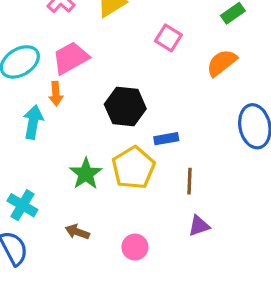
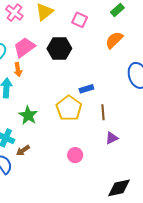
pink square: (168, 38) -> (80, 20), moved
black hexagon: (125, 107) -> (59, 48), moved
green star: (86, 174) -> (28, 115), moved
brown arrow: (77, 232) -> (23, 150), moved, turned -48

